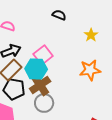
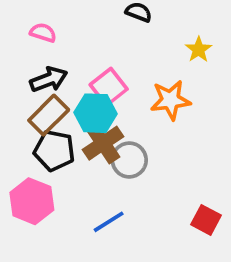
orange star: (90, 70) -> (170, 100), moved
gray circle: (44, 103) -> (129, 160), moved

